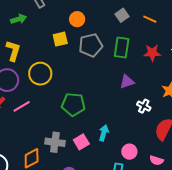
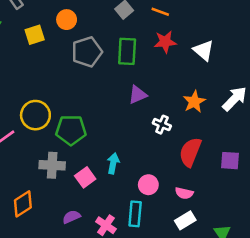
yellow square: (60, 39) -> (35, 35), moved
red star: (152, 53) -> (165, 42), moved
yellow circle: (40, 74) -> (35, 115), moved
gray cross: (55, 142) -> (52, 165), moved

